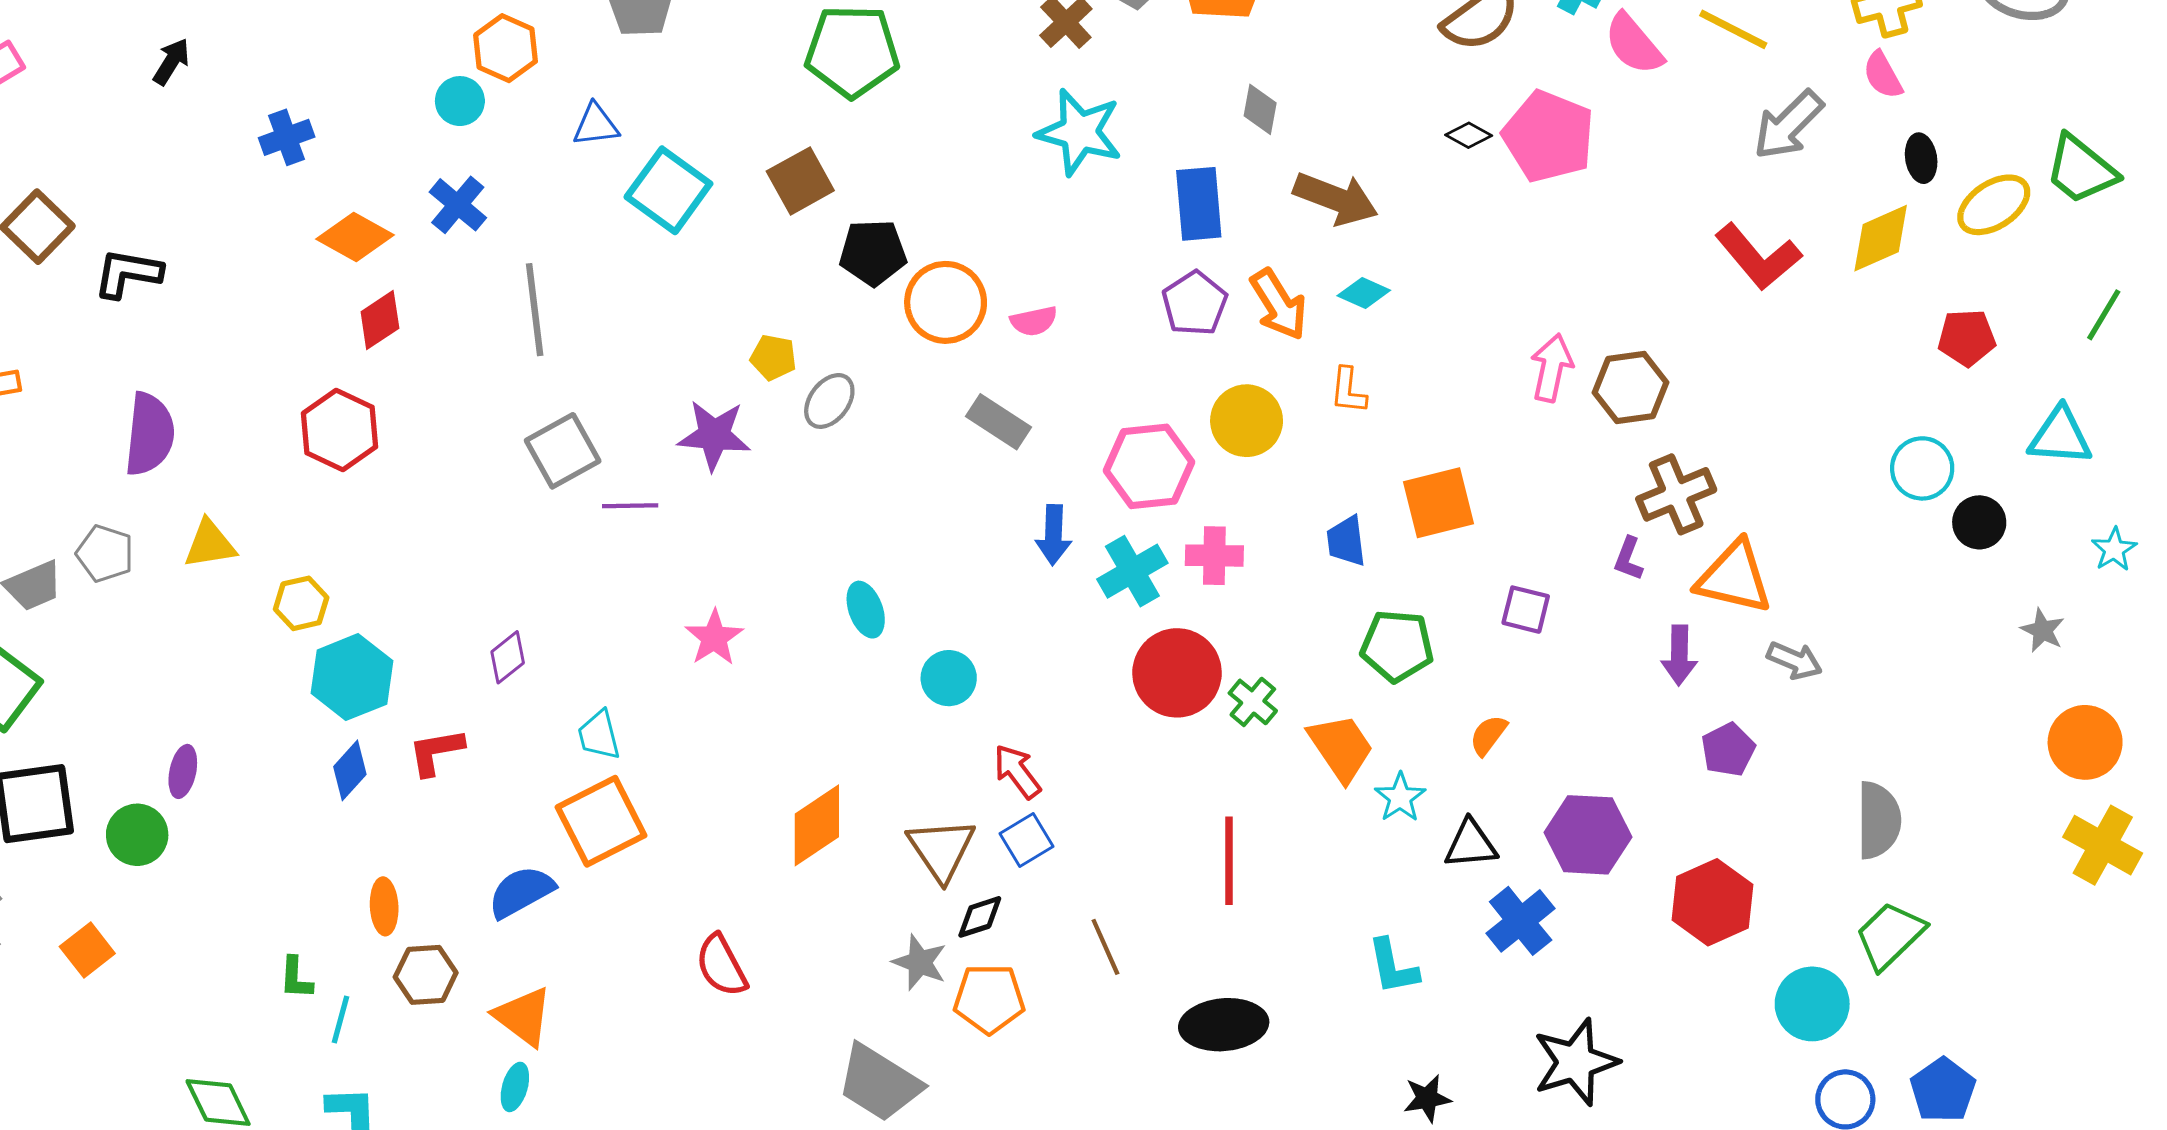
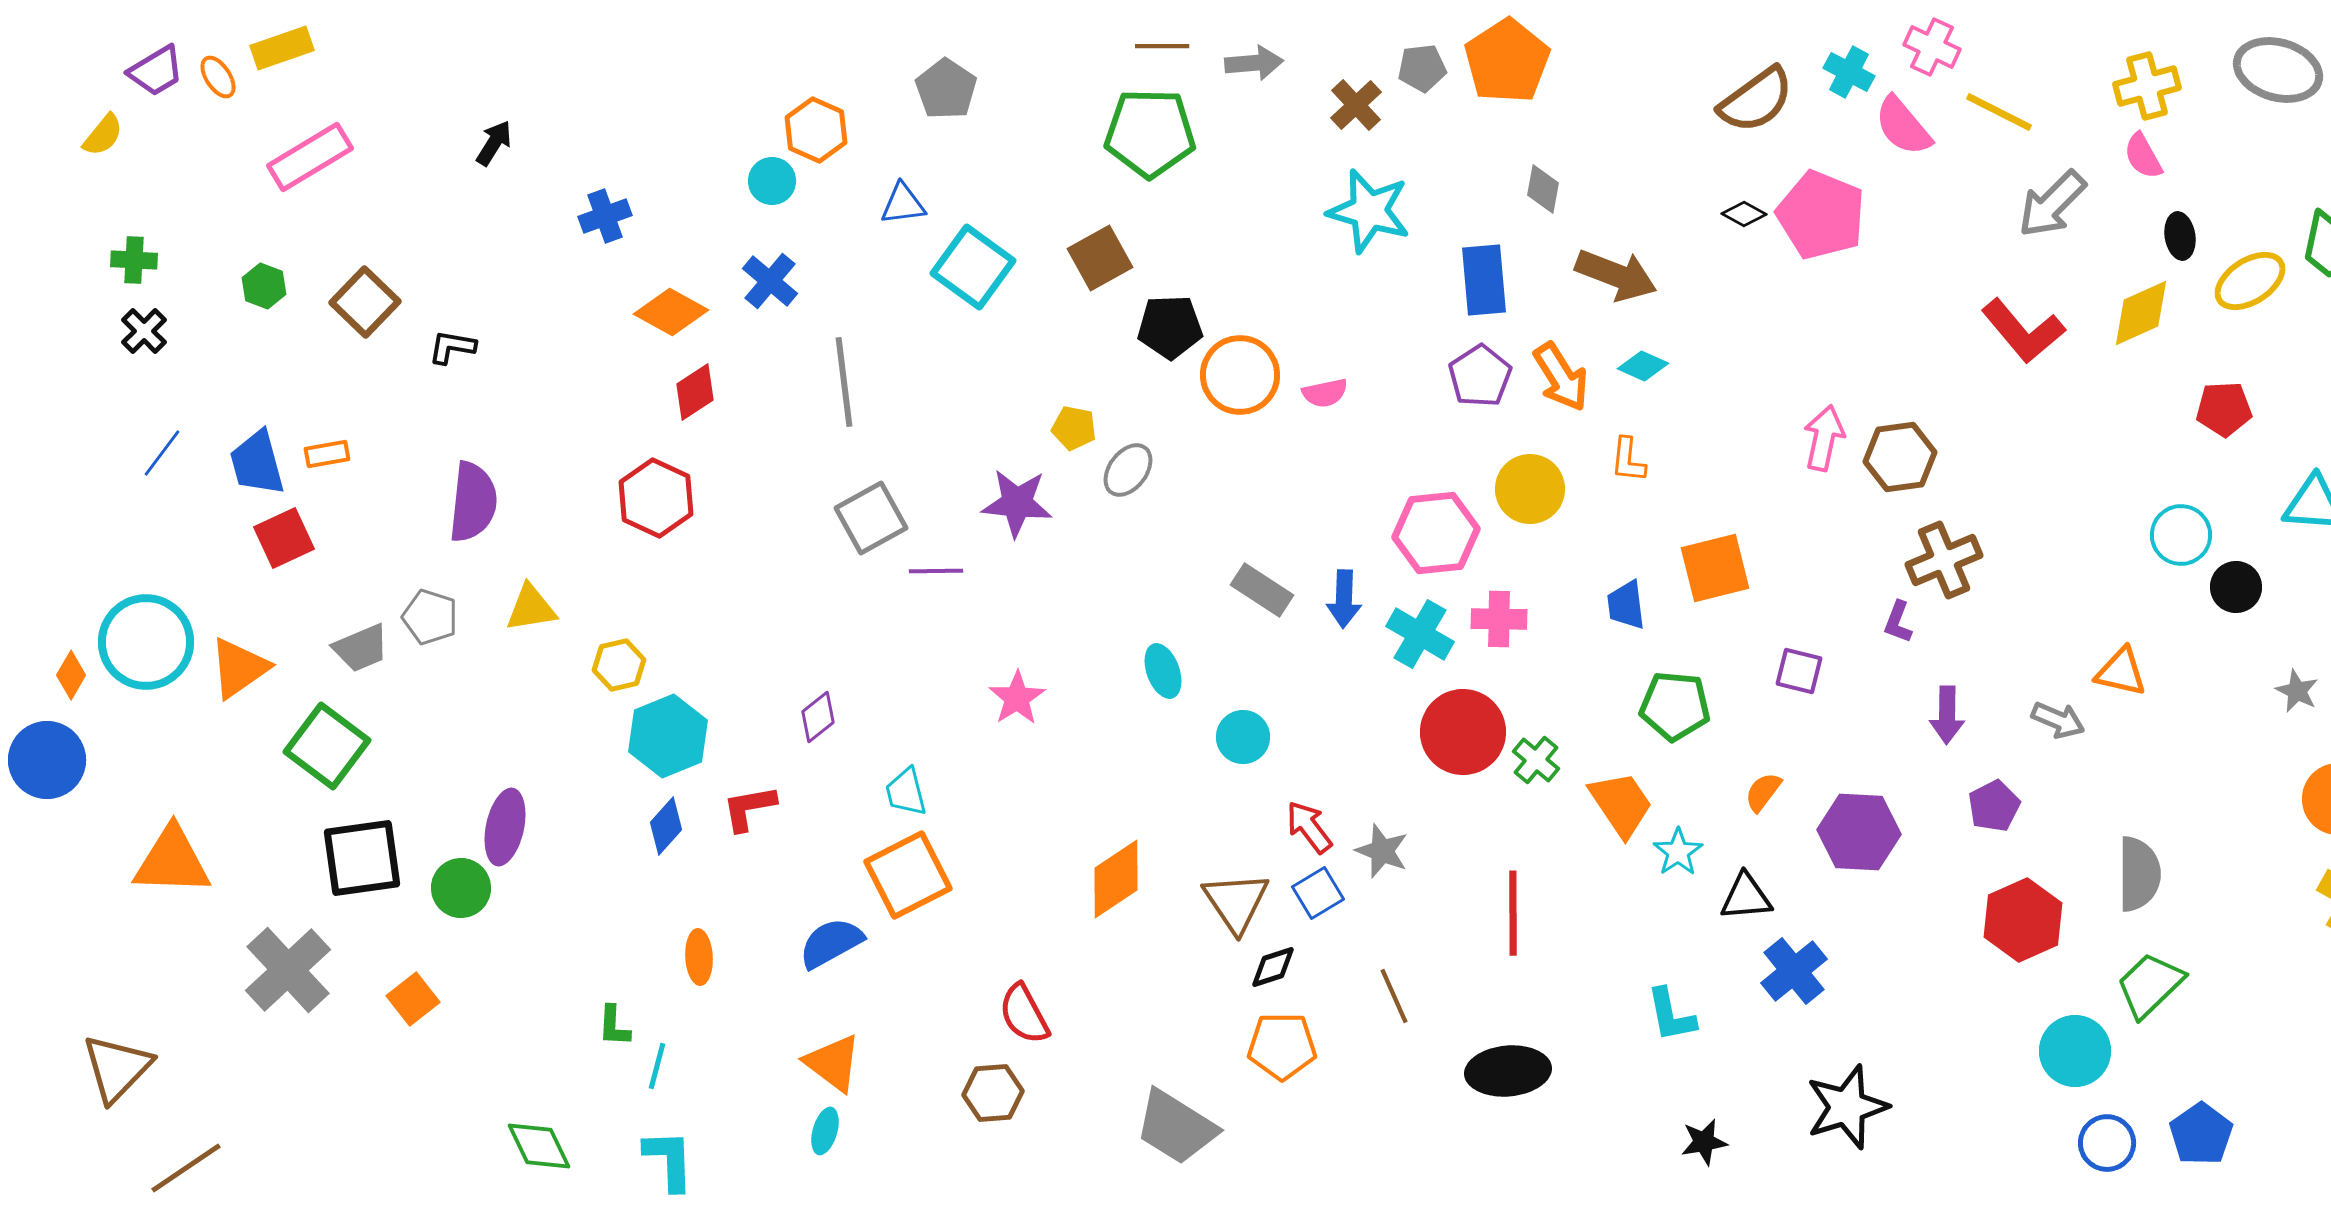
black L-shape: (128, 273) -> (452, 347), size x0.7
gray rectangle: (999, 422) -> (1262, 590), moved
cyan cross: (1132, 571) -> (1420, 634), turned -30
orange triangle: (1734, 577) -> (2121, 672), moved, size x0.7
purple ellipse: (183, 771) -> (505, 827), size x1.5
purple hexagon: (1588, 835) -> (1859, 832), moved
red hexagon: (1713, 902) -> (2023, 920), moved
gray star: (920, 962) -> (1382, 851), moved
brown hexagon: (426, 975) -> (993, 1093), moved

